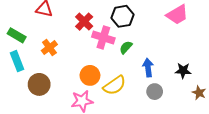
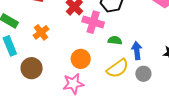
green semicircle: (126, 47) -> (115, 40), moved, turned 56
yellow semicircle: (115, 85) -> (118, 68), moved

